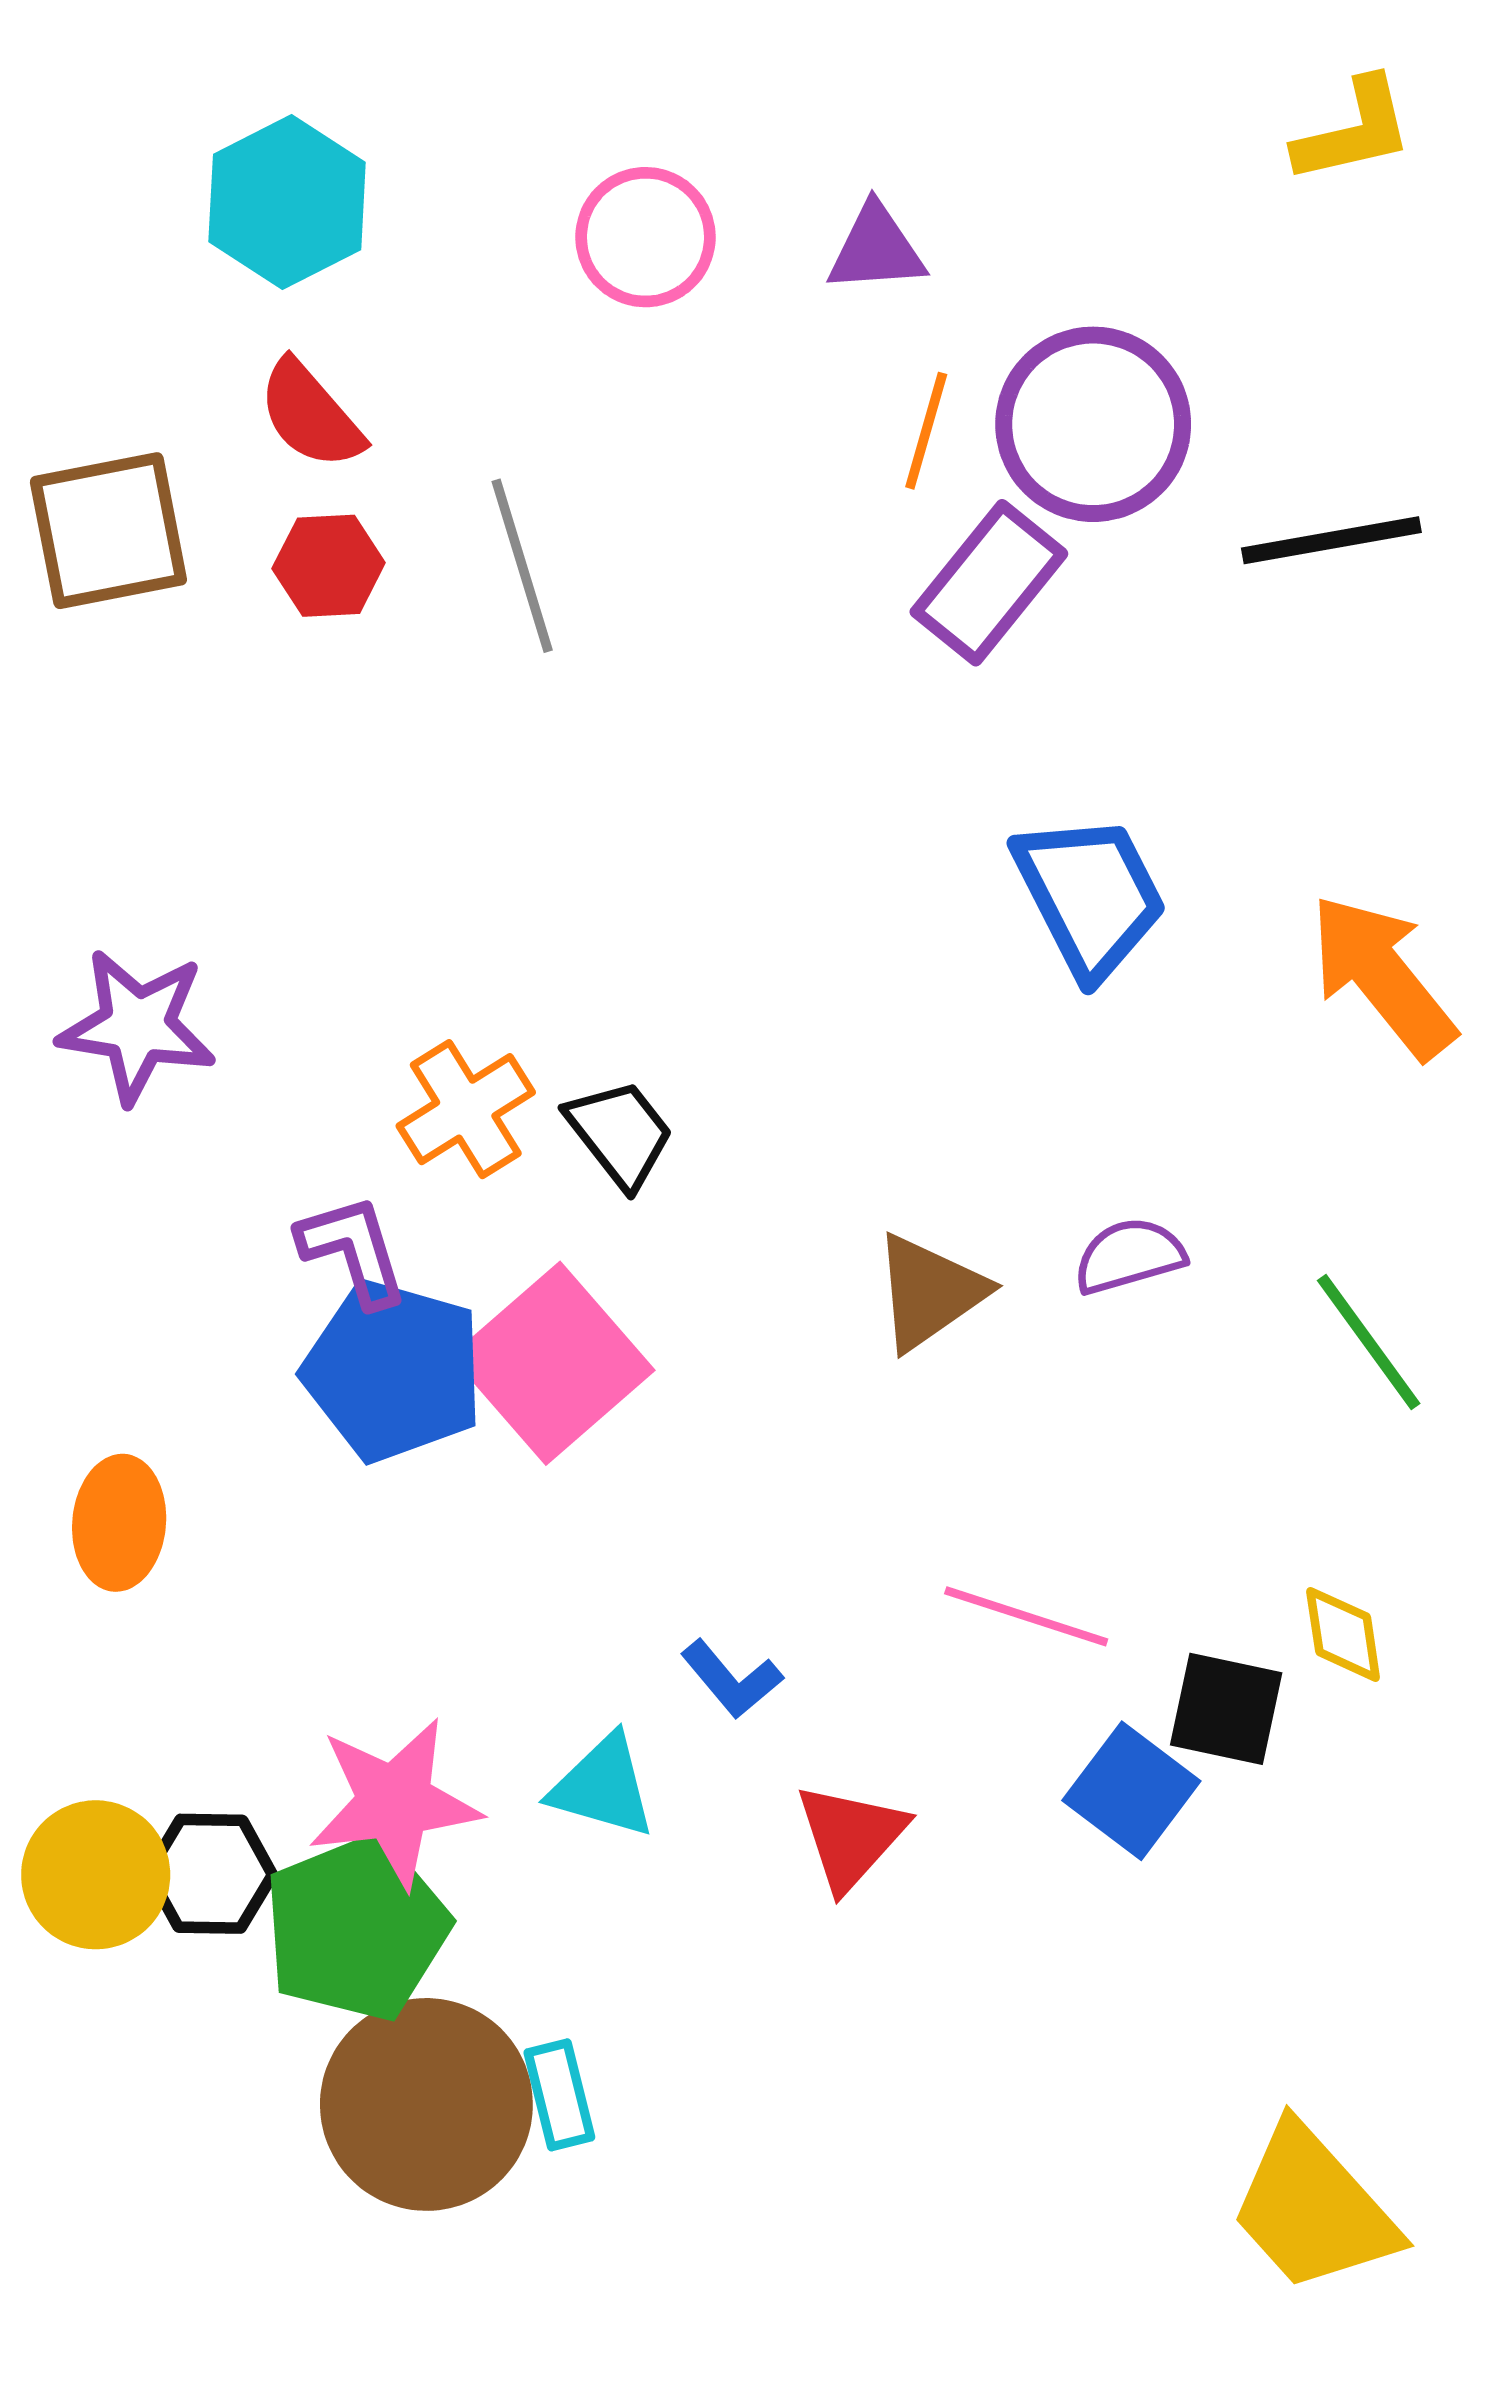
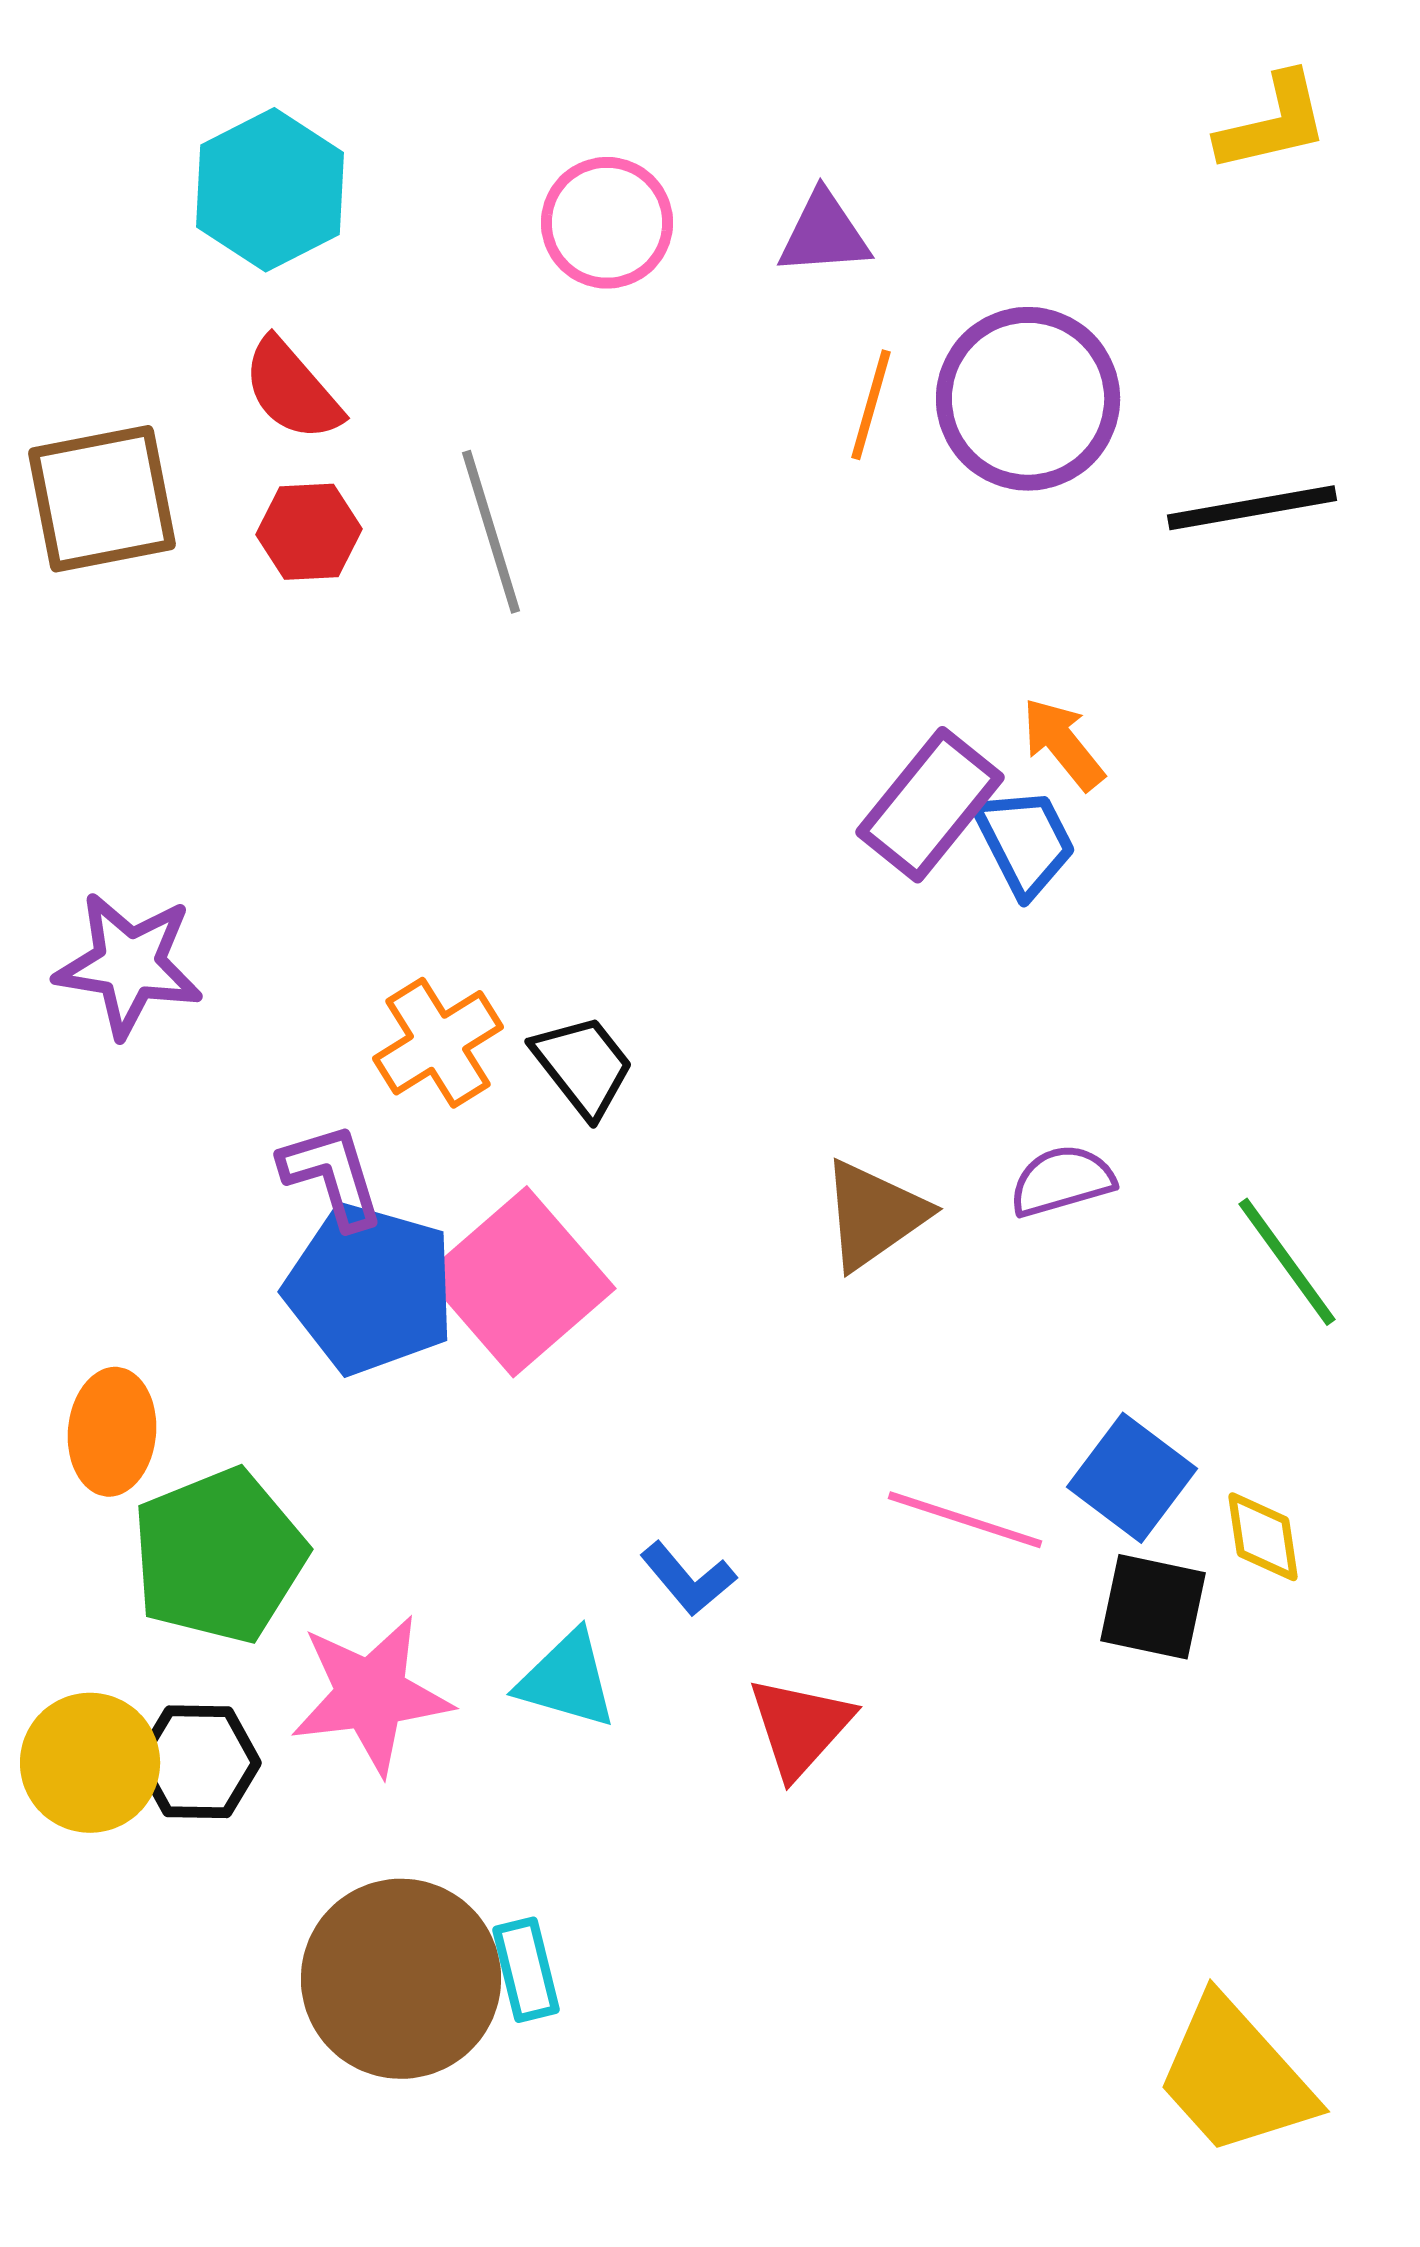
purple rectangle: (989, 583) -> (930, 805), moved
blue trapezoid: (1090, 895) -> (1025, 842), size x0.7
orange arrow: (1382, 976) -> (1063, 744), moved, size x0.6
blue square: (1131, 1791) -> (1132, 1478), moved
green pentagon: (356, 1928) -> (219, 1556), moved

